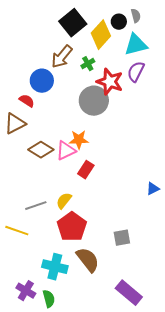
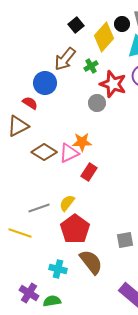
black square: (73, 23) -> (76, 25), size x0.6
gray circle: (94, 101) -> (97, 103), size x0.6
cyan cross: (55, 267) -> (58, 269), size x0.7
green semicircle: (49, 299) -> (52, 301), turned -84

